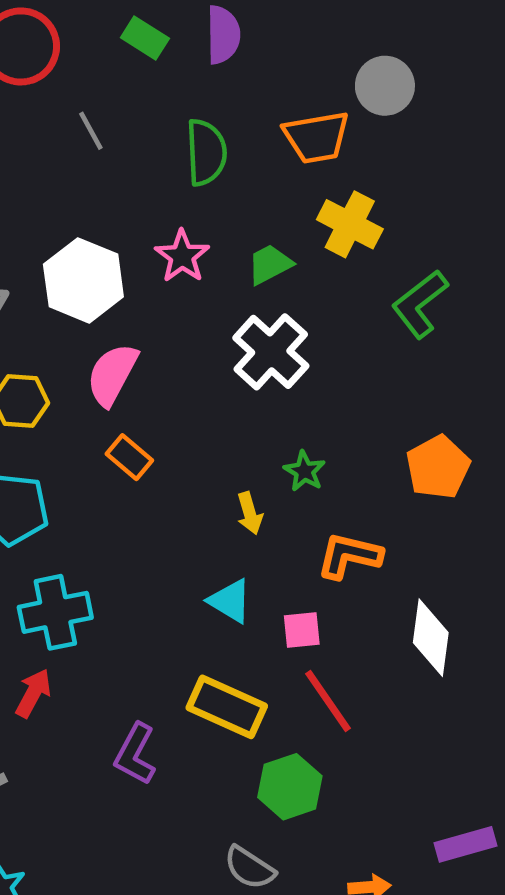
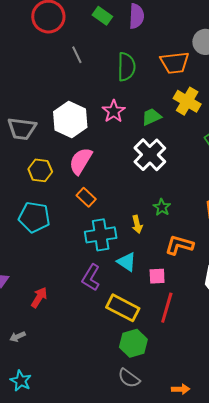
cyan cross: (55, 612) -> (101, 235), moved
red line: (328, 701) -> (167, 308), turned 48
purple L-shape: (135, 754) -> (91, 277), moved
green hexagon: (290, 787) -> (133, 343), moved

